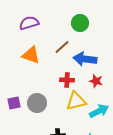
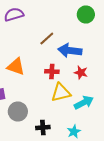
green circle: (80, 23) -> (86, 14), moved
orange triangle: (31, 55) -> (16, 66), moved
gray circle: (37, 103) -> (18, 112), moved

